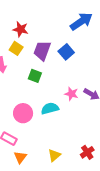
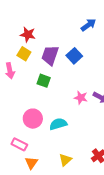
blue arrow: (81, 21) -> (88, 25), size x0.7
cyan semicircle: (50, 108) -> (58, 124), moved

